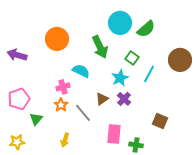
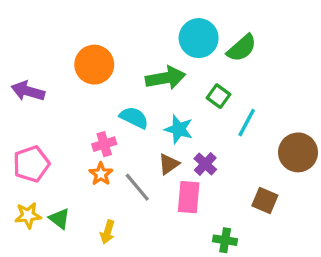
green arrow: (100, 47) -> (165, 78), turned -75
brown circle: (180, 60) -> (298, 152), moved
cyan star: (120, 78) -> (179, 129), moved, turned -30
green triangle: (36, 119) -> (59, 219), moved, turned -32
pink rectangle: (114, 134) -> (189, 197), moved
yellow star: (17, 142) -> (28, 215), moved

